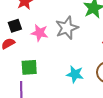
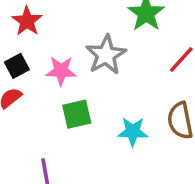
green square: (29, 67) -> (77, 114), moved

